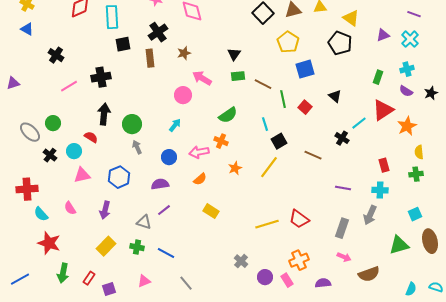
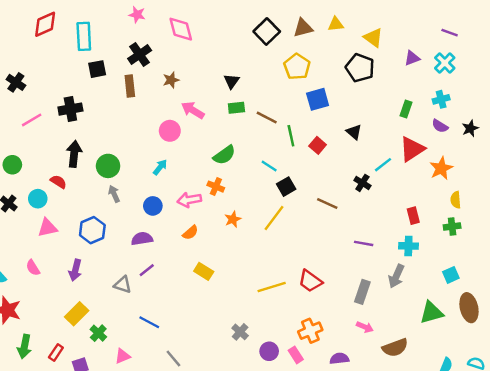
cyan line: (265, 124) -> (269, 166), turned -40
green cross: (137, 247) -> (98, 333), moved, turned 32

